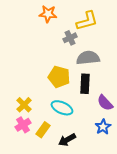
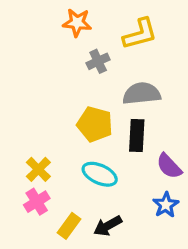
gray cross: (70, 38) -> (98, 61), moved
yellow rectangle: (43, 130) -> (69, 226), moved

